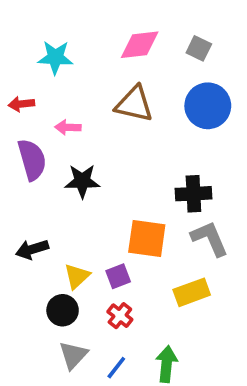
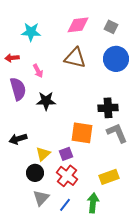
pink arrow: (68, 127) -> (38, 71), turned -120
yellow rectangle: (192, 292) -> (109, 177), moved
red cross: (120, 316) -> (67, 176), size x1.5

